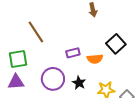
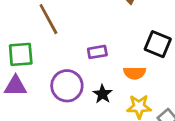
black square: (116, 44) -> (158, 44), turned -30
orange semicircle: (95, 59) -> (135, 73), moved

